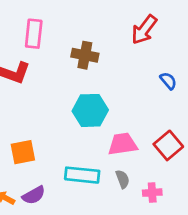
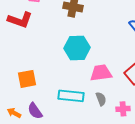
purple semicircle: (34, 195) -> (35, 111), turned 84

